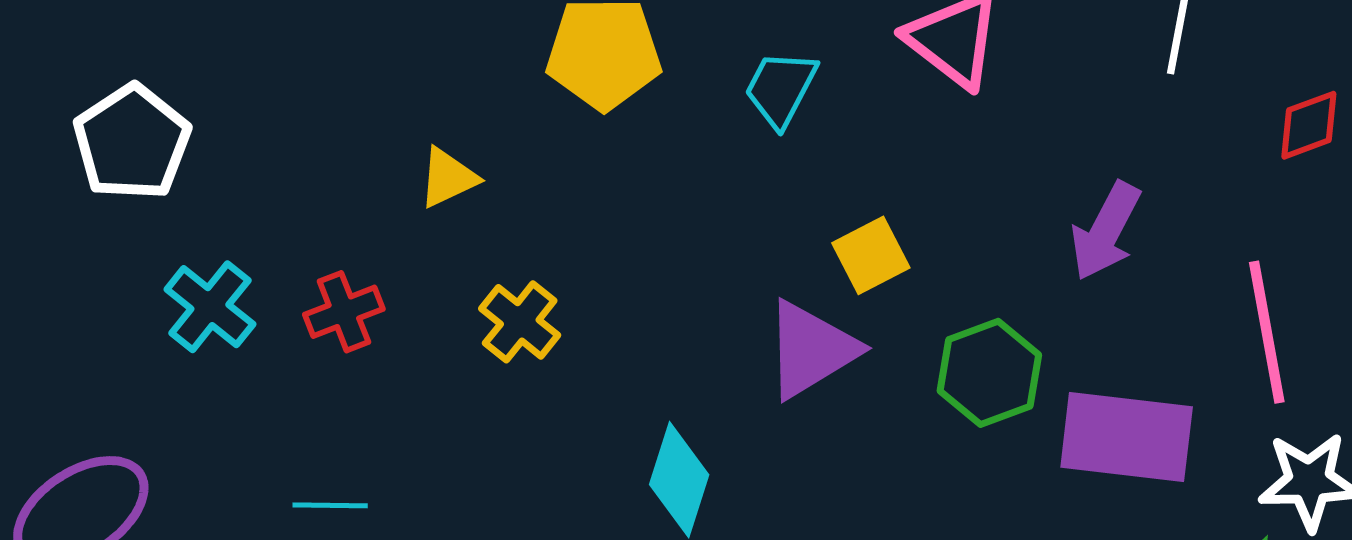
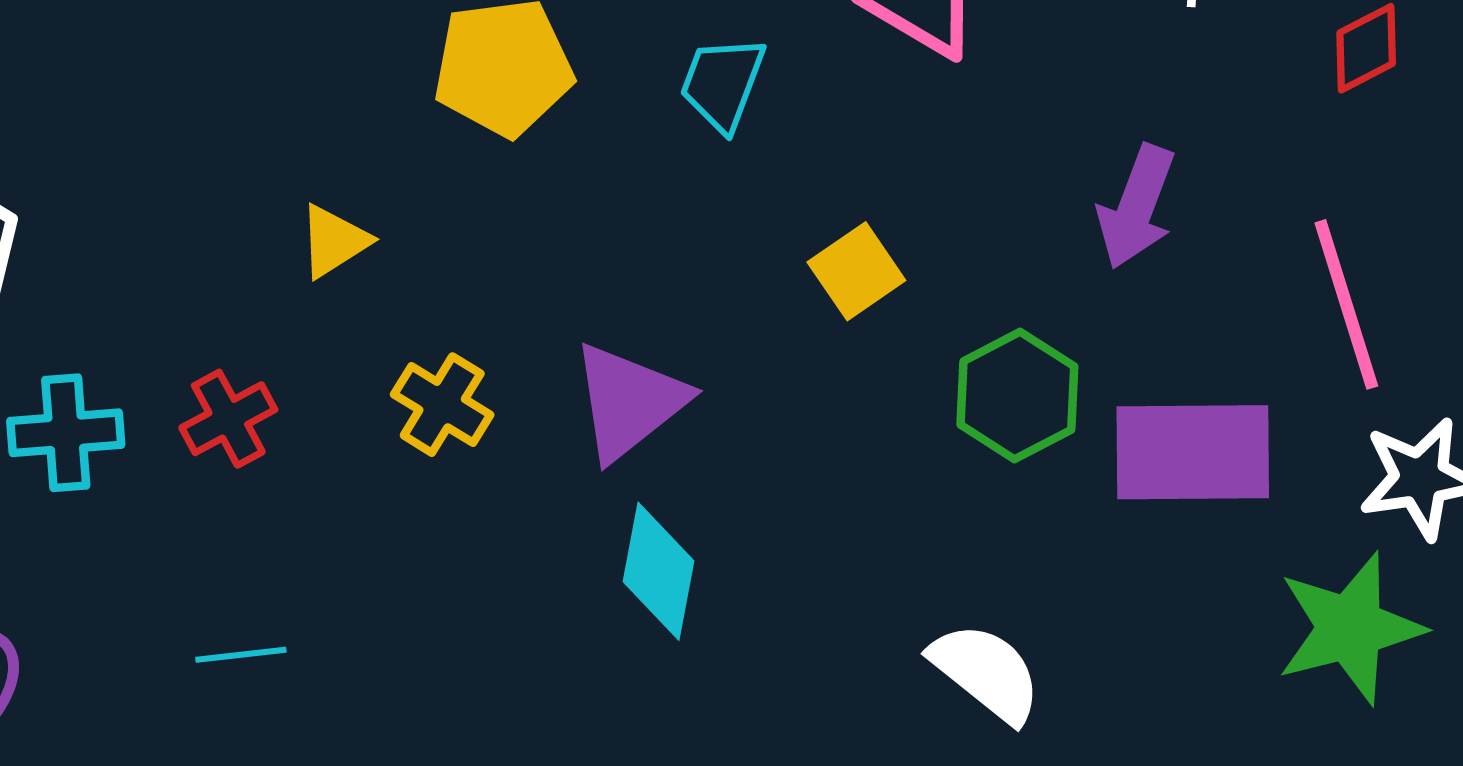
cyan cross: (210, 307) -> (66, 433), turned -36
purple triangle: (811, 350) -> (629, 402), moved

